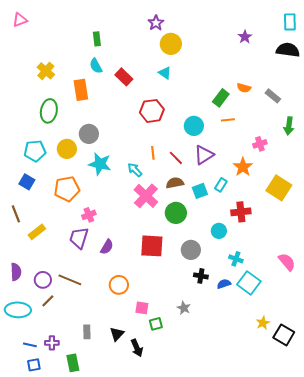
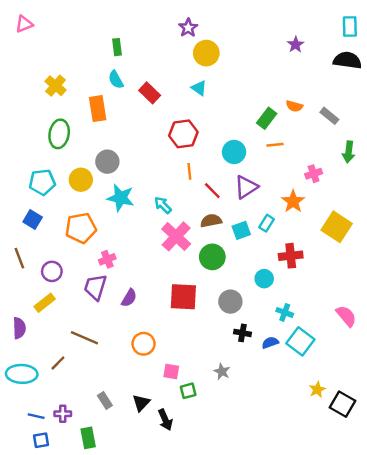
orange line: (153, 153) -> (189, 171), moved
yellow rectangle: (37, 232) -> (45, 303), moved
purple circle: (43, 280) -> (52, 271), moved
gray rectangle: (87, 332) -> (105, 400), turned -32

